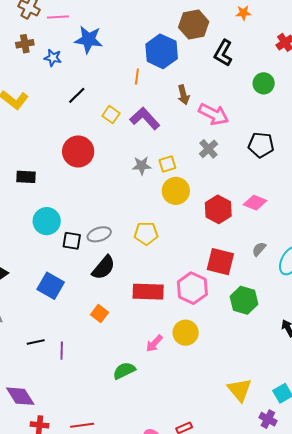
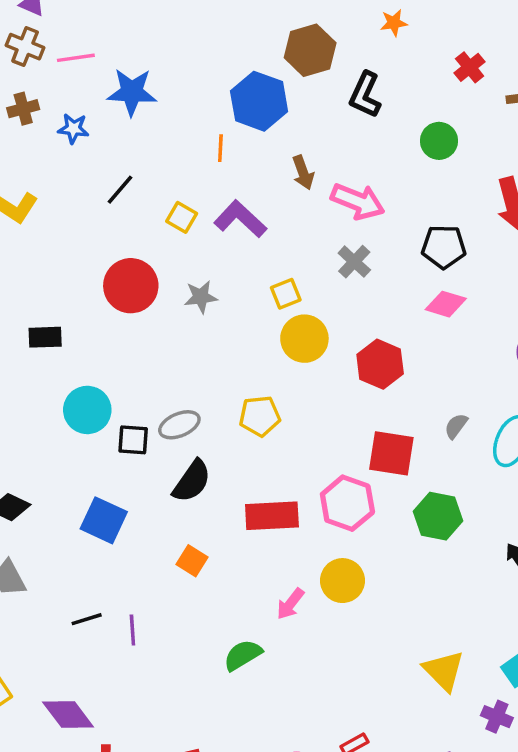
gray star: (142, 166) -> (201, 297), moved
pink diamond: (255, 203) -> (446, 304), moved

